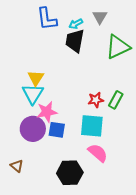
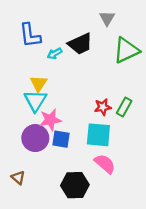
blue L-shape: (47, 19) -> (30, 35), moved
cyan arrow: (76, 24) -> (55, 54), moved
black trapezoid: (75, 41) -> (80, 44), turned -125

